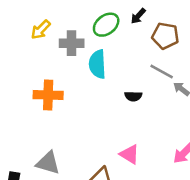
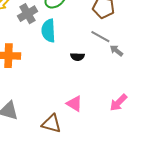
gray cross: (72, 43) -> (27, 14), turned -30

